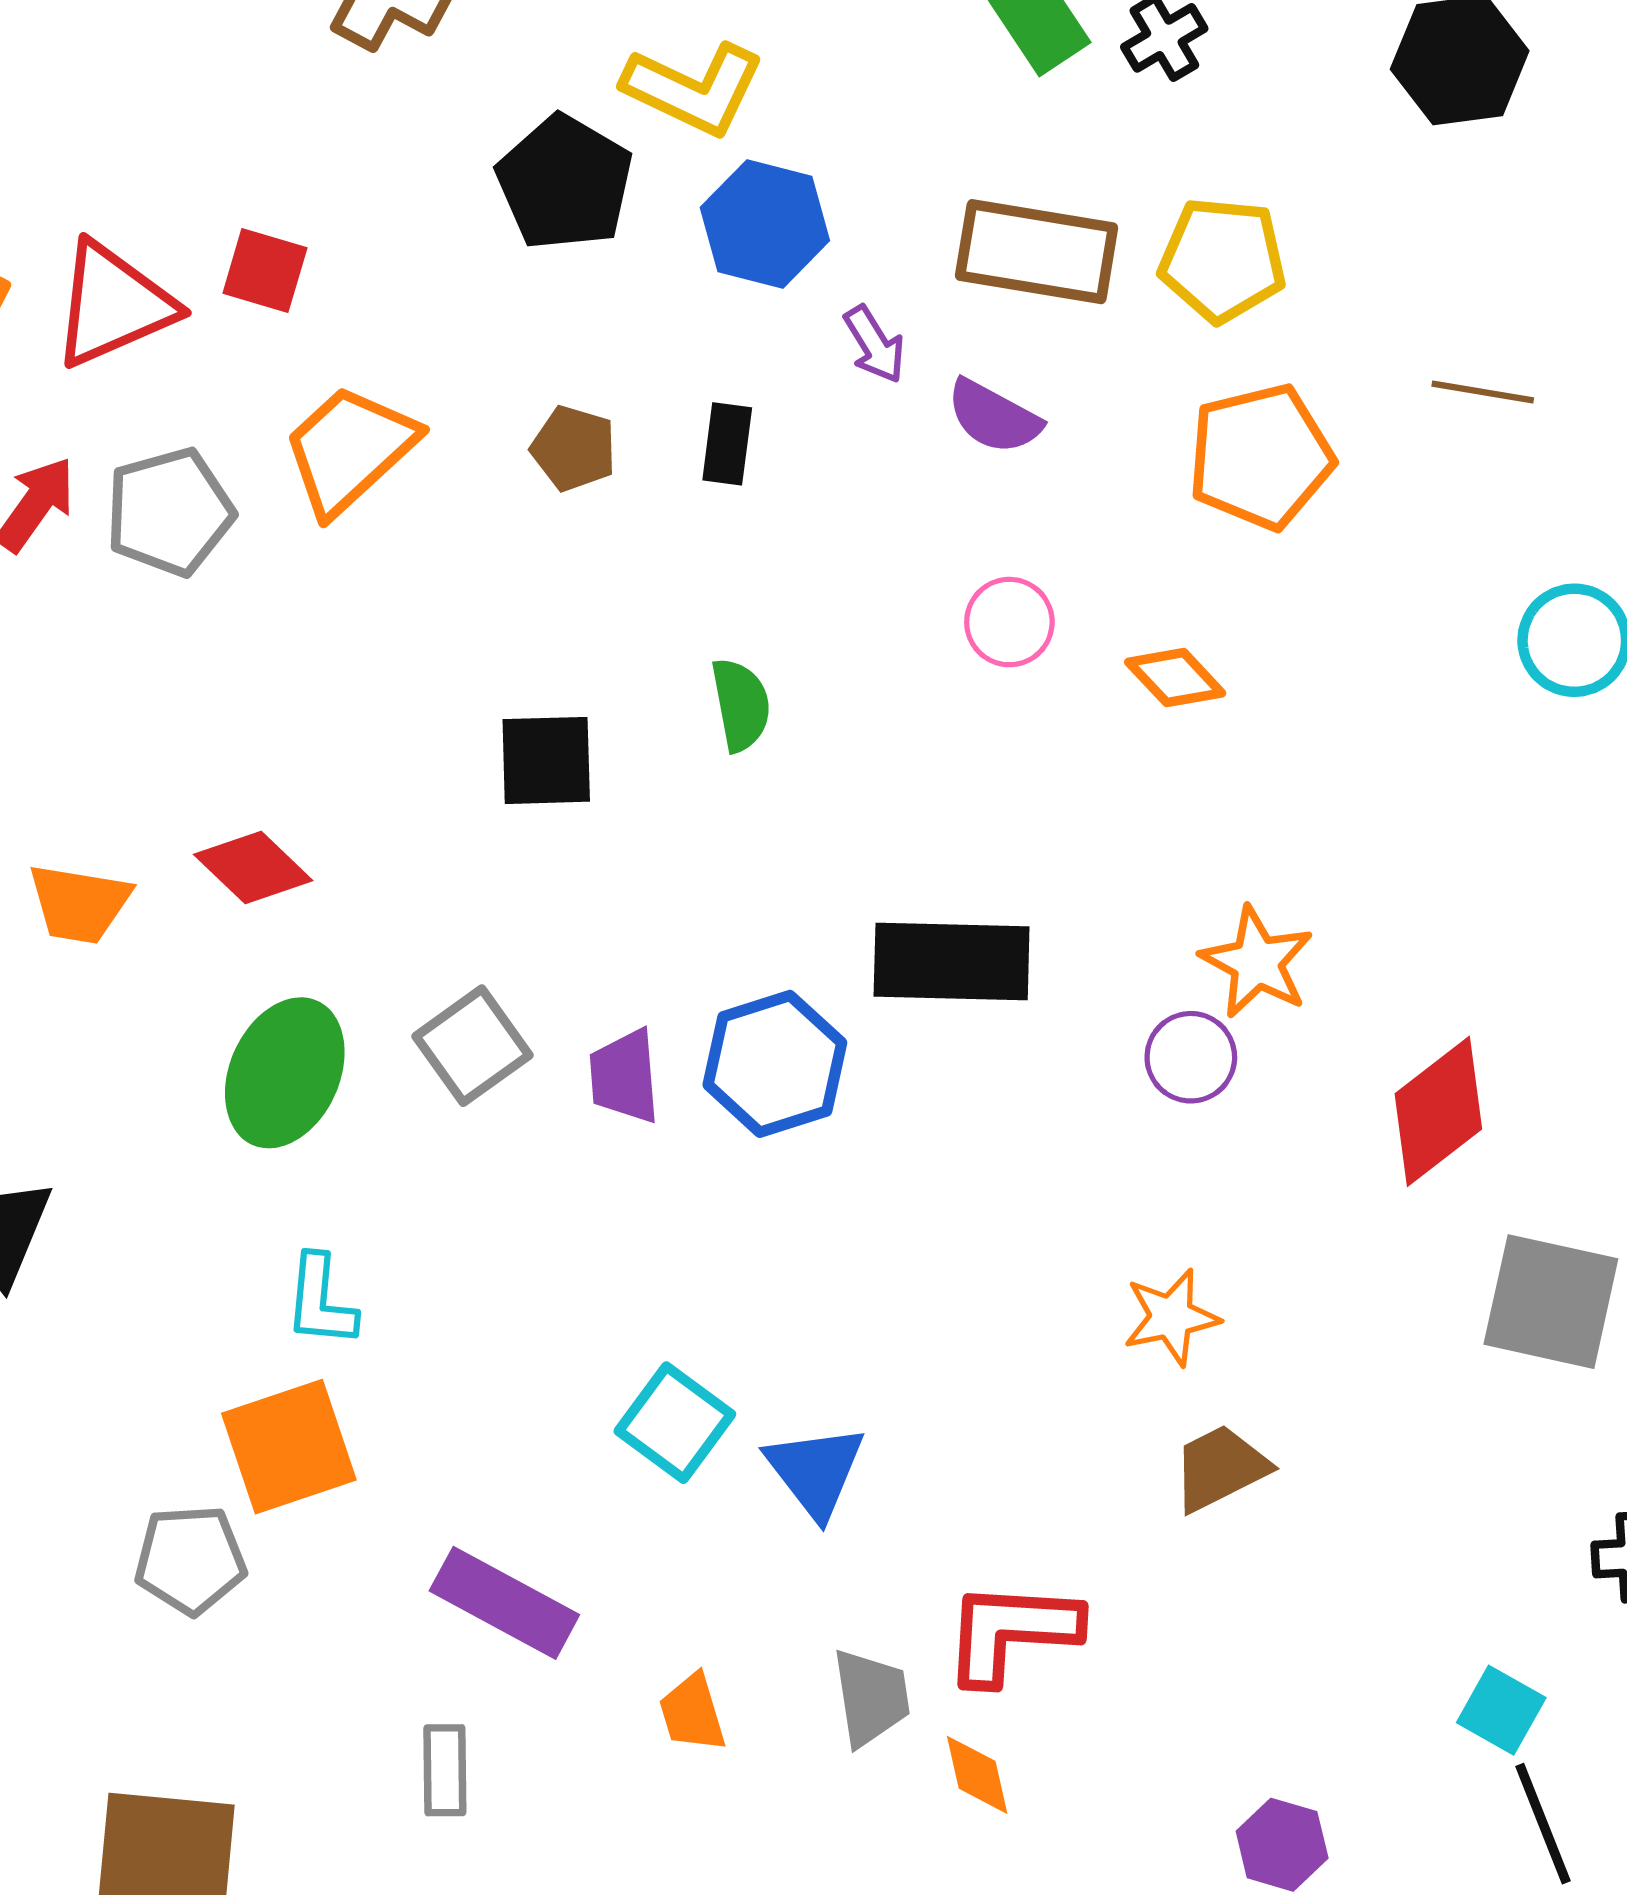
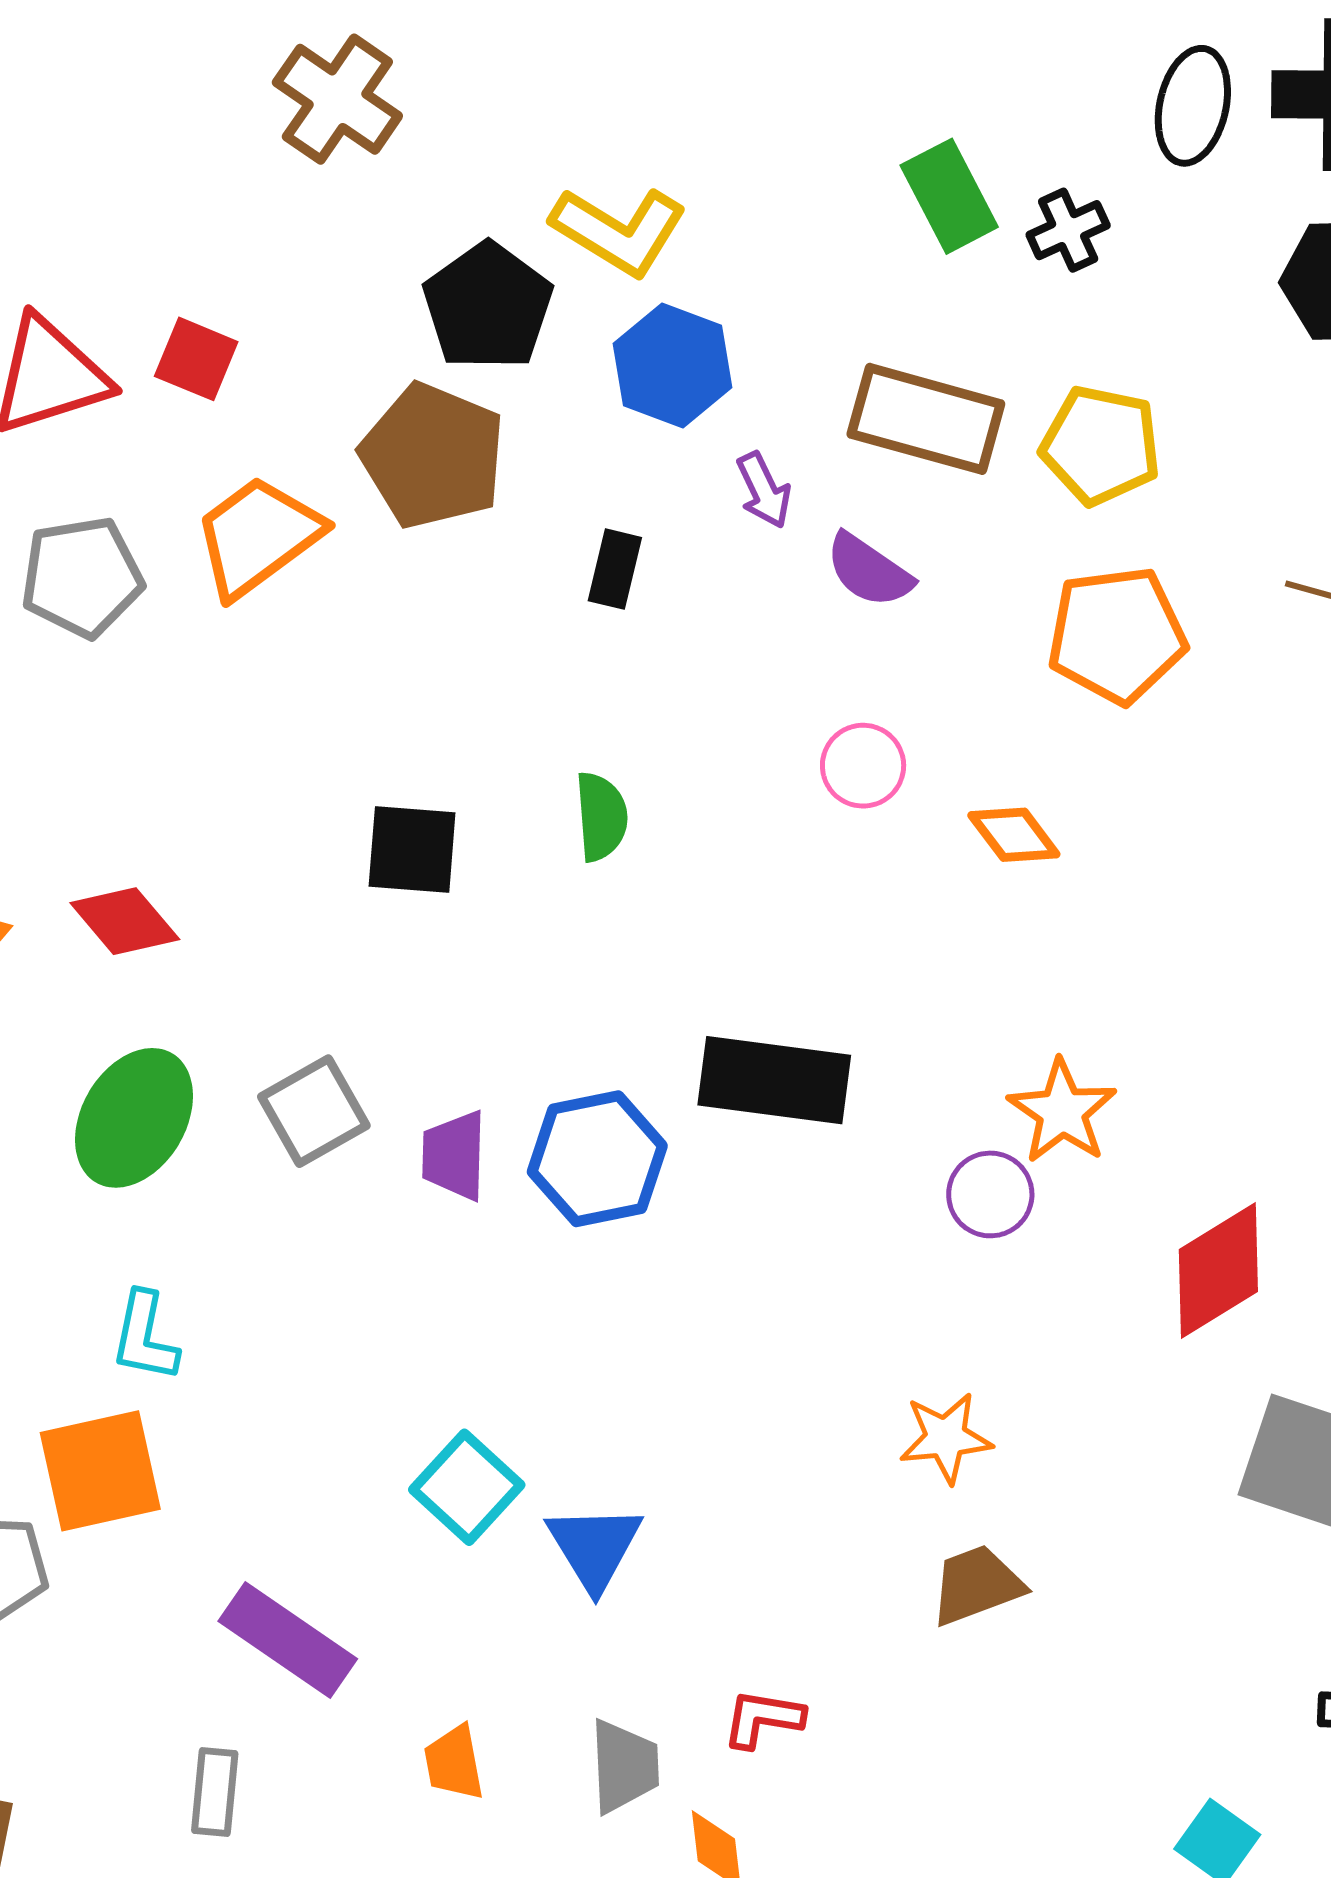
brown pentagon: (574, 448) -> (433, 456), moved, size x1.8
red L-shape: (1011, 1632) -> (763, 1719), size x0.6

